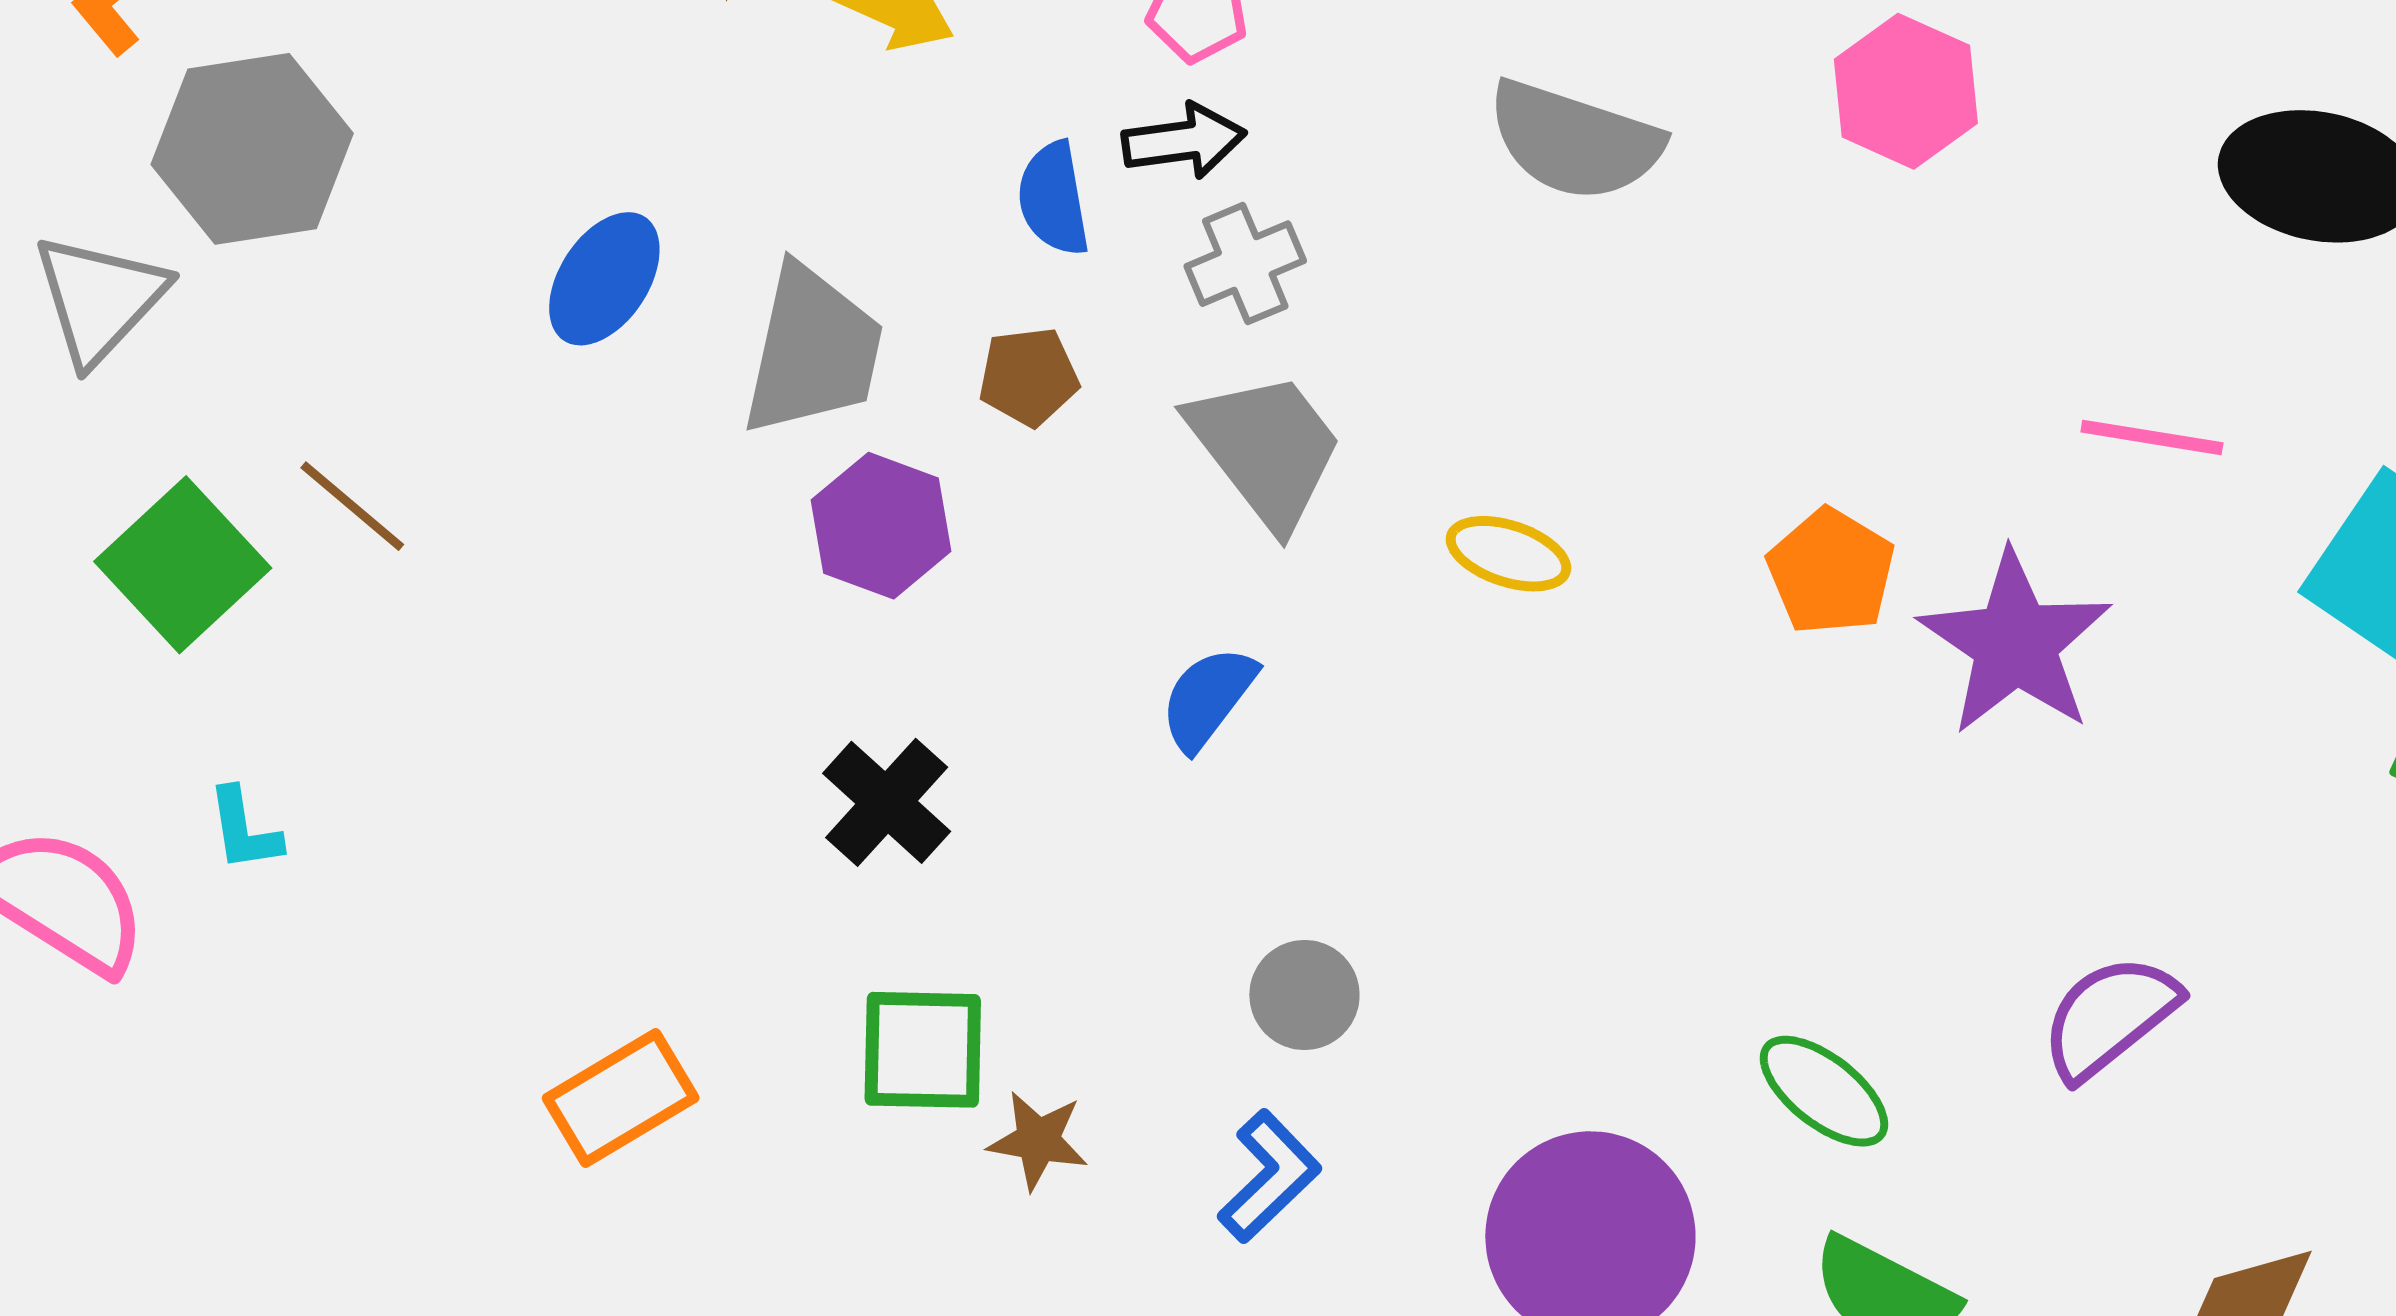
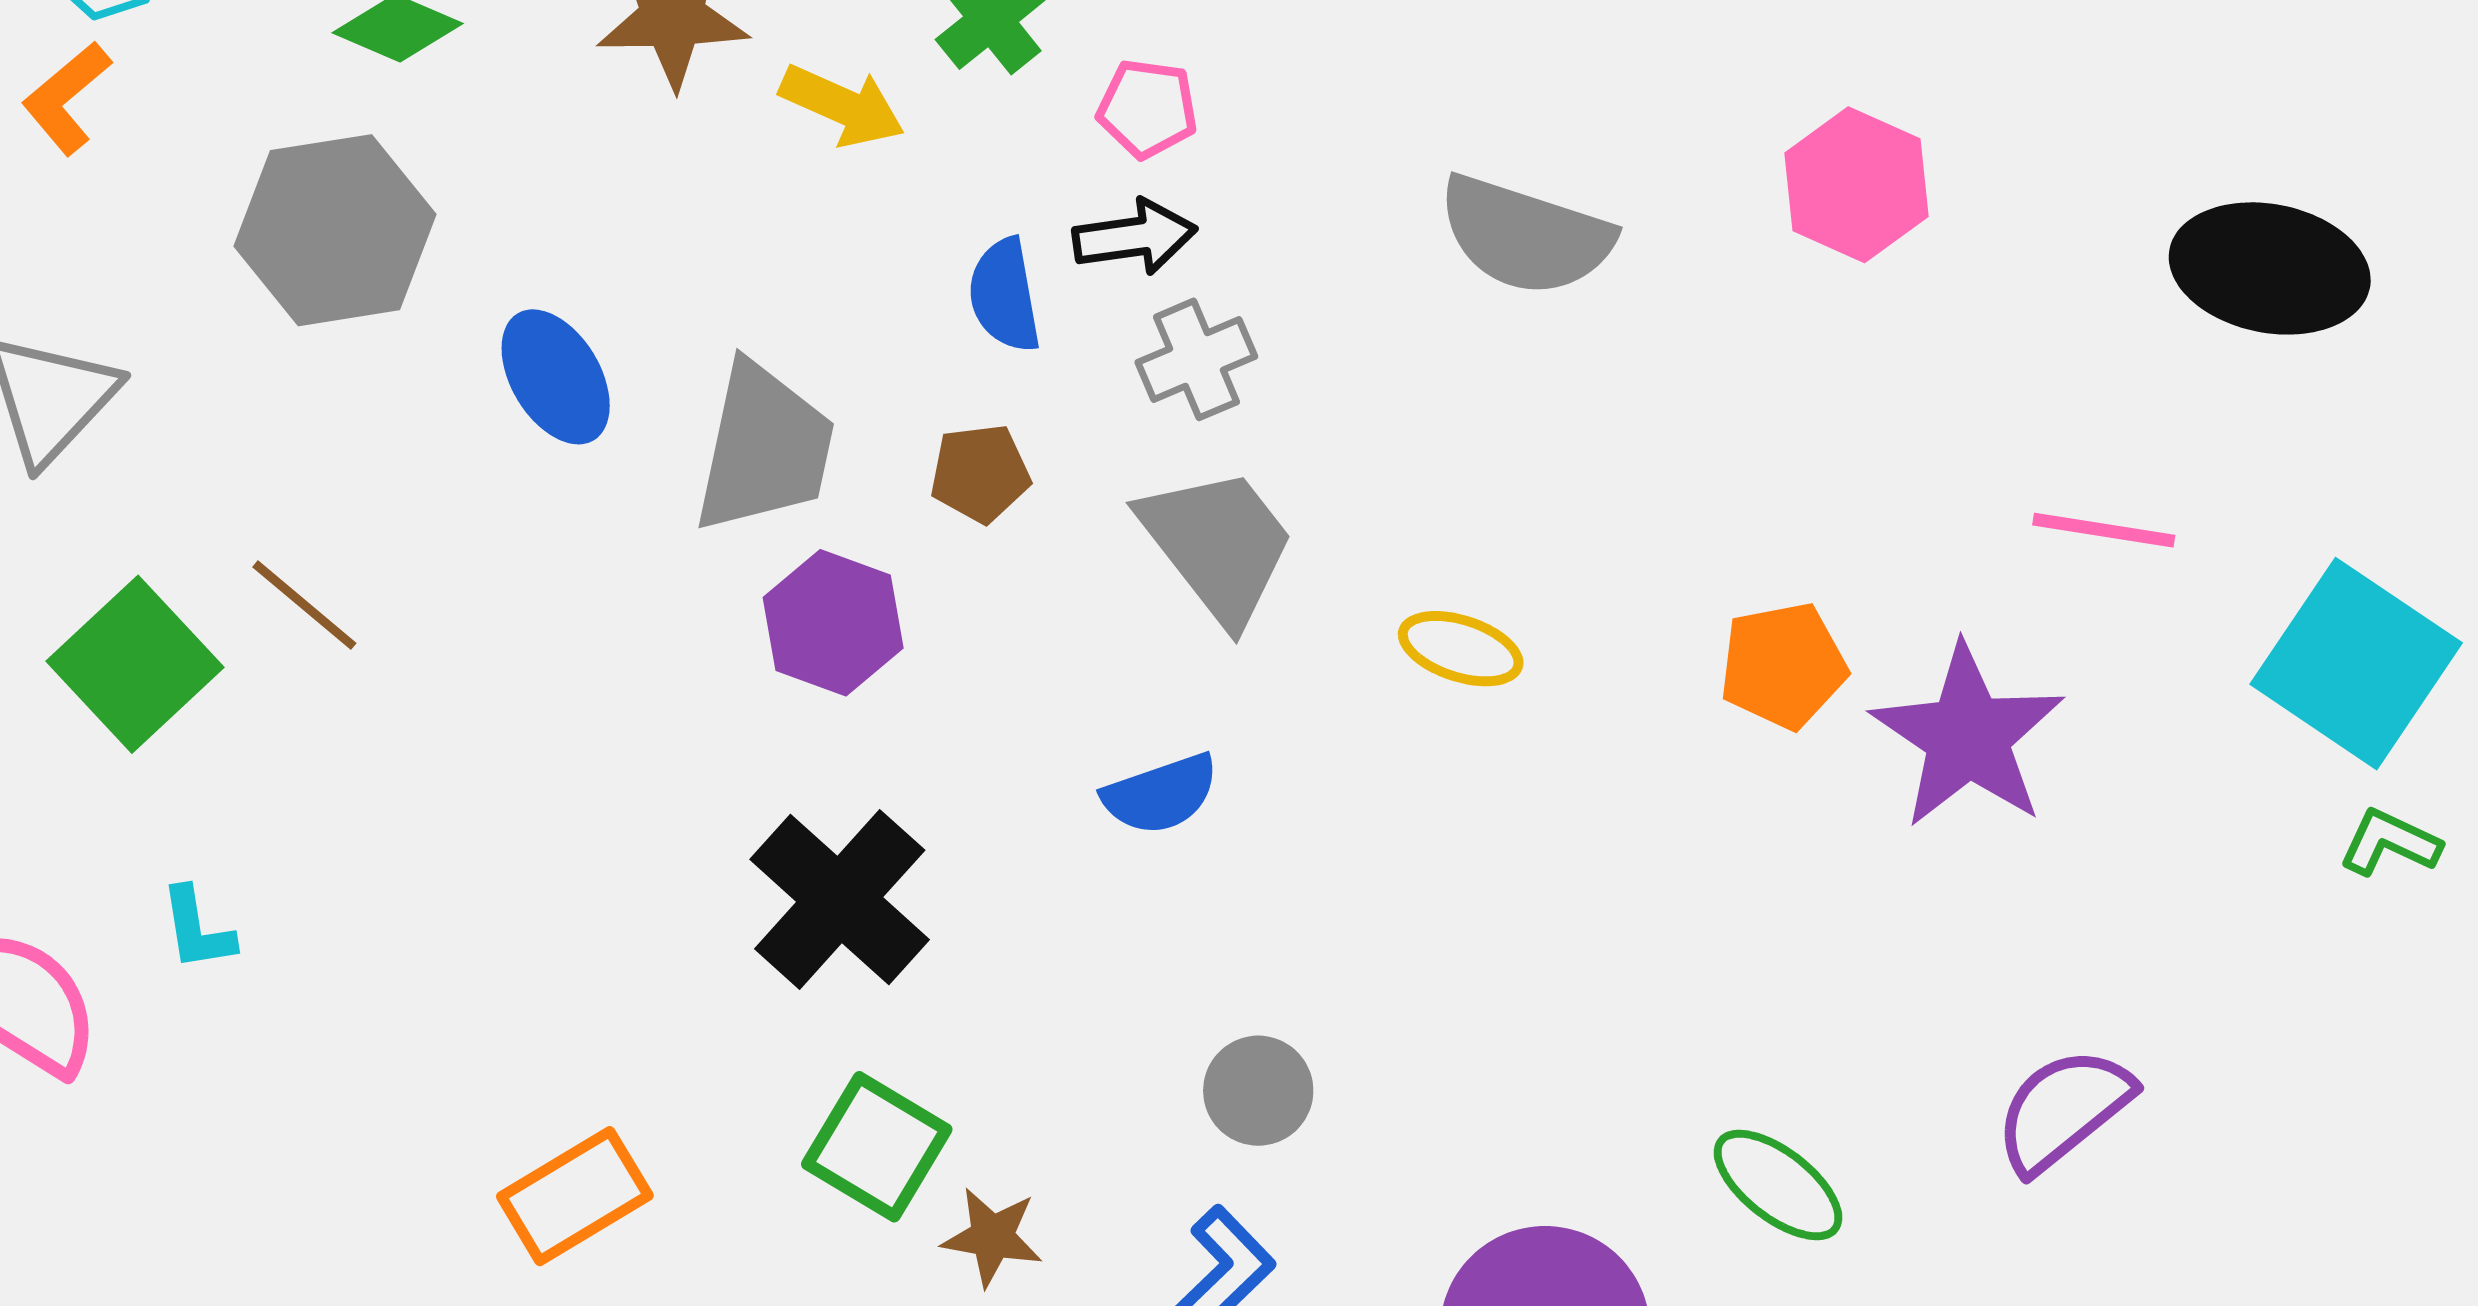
gray hexagon: (252, 149) -> (335, 230), moved
blue ellipse: (604, 279) -> (556, 377), turned -64
orange pentagon: (1831, 572) -> (1783, 666), turned 30
blue semicircle: (1208, 698) -> (1161, 794), turned -146
black cross: (887, 802) -> (840, 899), size x1.4
green square: (923, 1050) -> (877, 1147), turned 30

